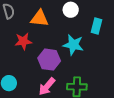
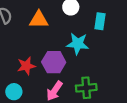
red star: (23, 41) -> (26, 66), moved

